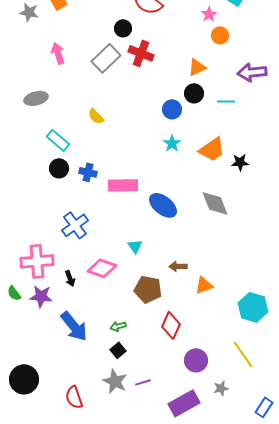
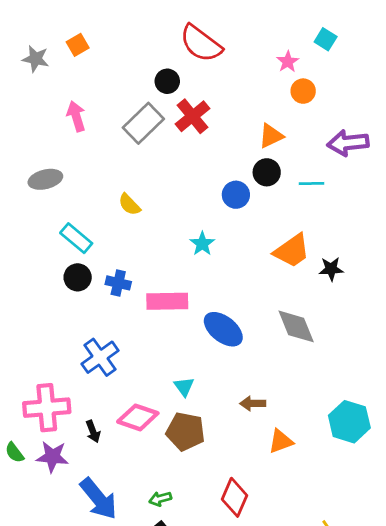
red cross: (141, 53) -> (192, 116), turned 30
cyan star: (172, 143) -> (202, 244), moved
brown arrow: (178, 266) -> (253, 403), moved
brown pentagon: (148, 289) -> (185, 431), moved
cyan hexagon: (253, 307) -> (349, 422), moved

